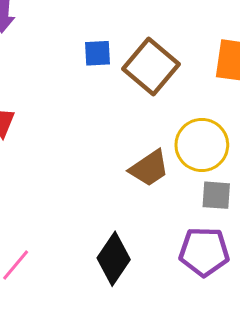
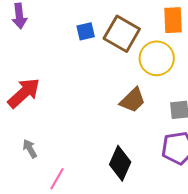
yellow circle: (202, 145) -> (157, 58), moved

